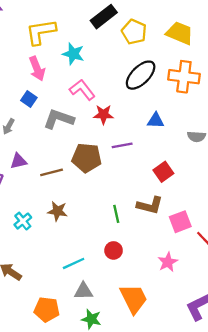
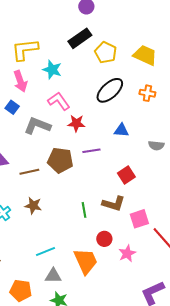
orange cross: (184, 77) -> (147, 93), size x0.6
red circle: (114, 250) -> (104, 239), moved
orange trapezoid: (134, 299) -> (86, 261), moved

